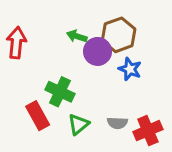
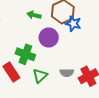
purple circle: (98, 51) -> (49, 38), moved
blue star: (130, 69) -> (73, 24), moved

